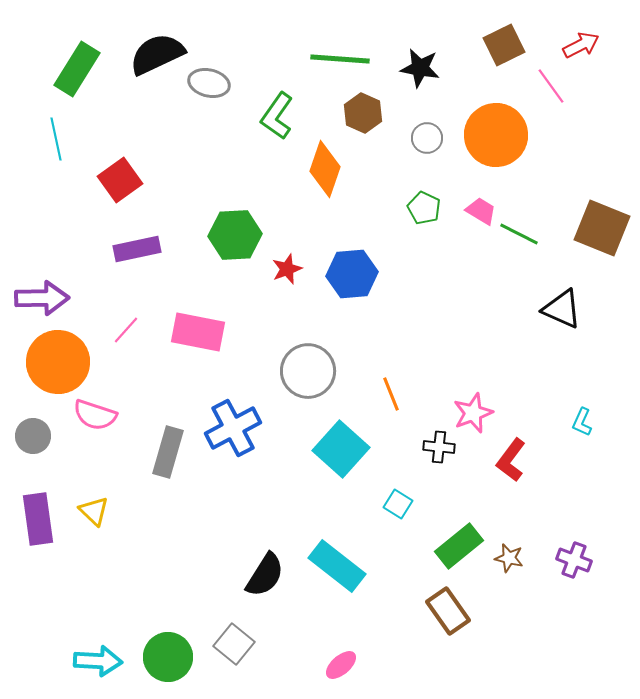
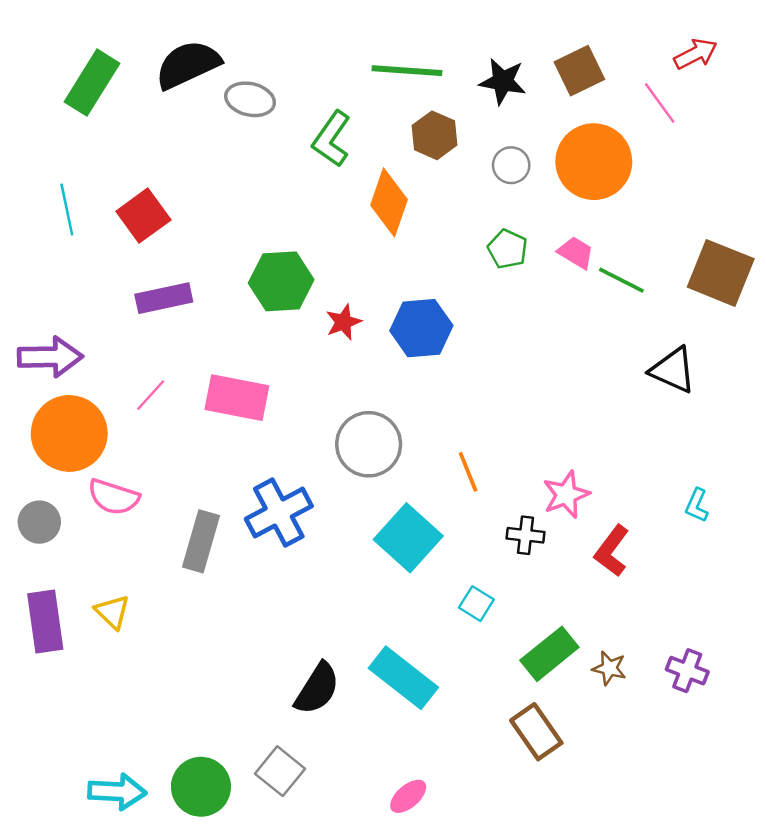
brown square: (504, 45) -> (579, 71), moved
cyan line: (56, 139) -> (67, 210), moved

